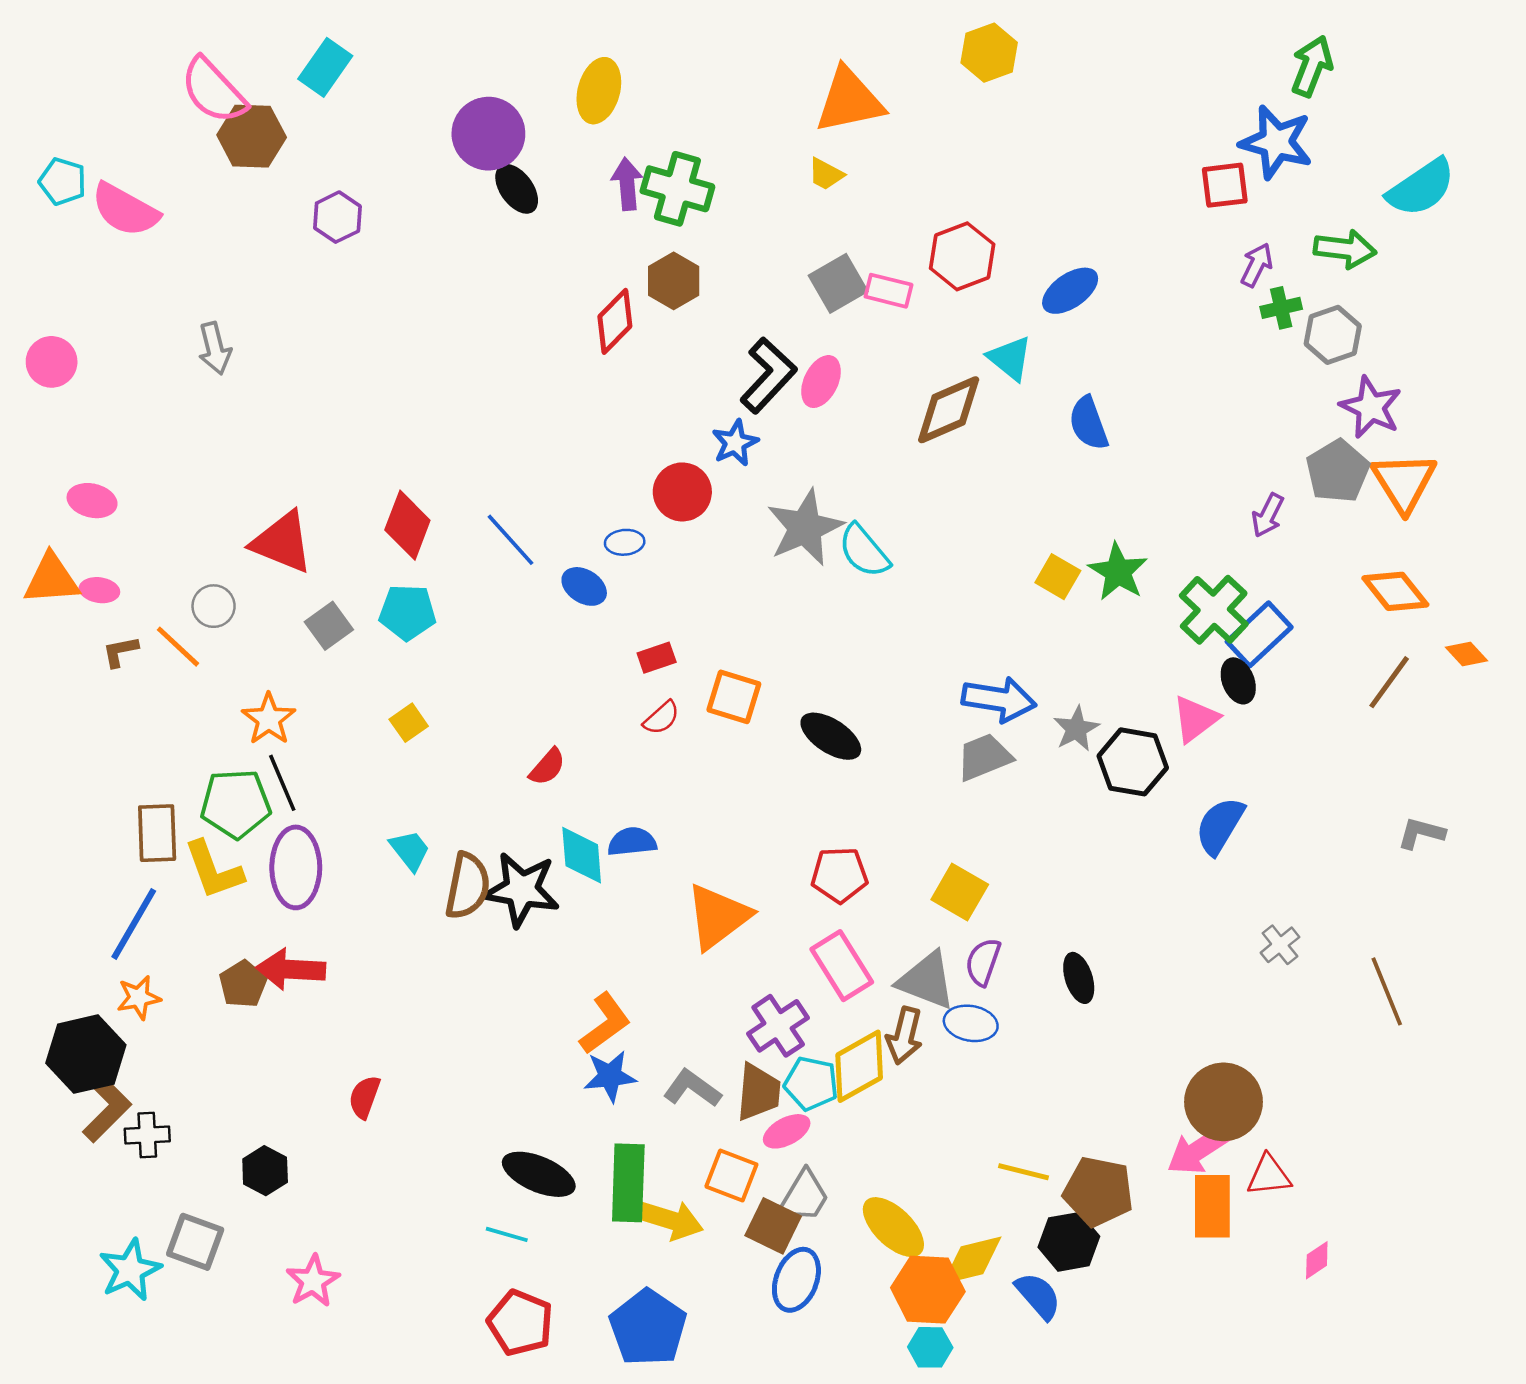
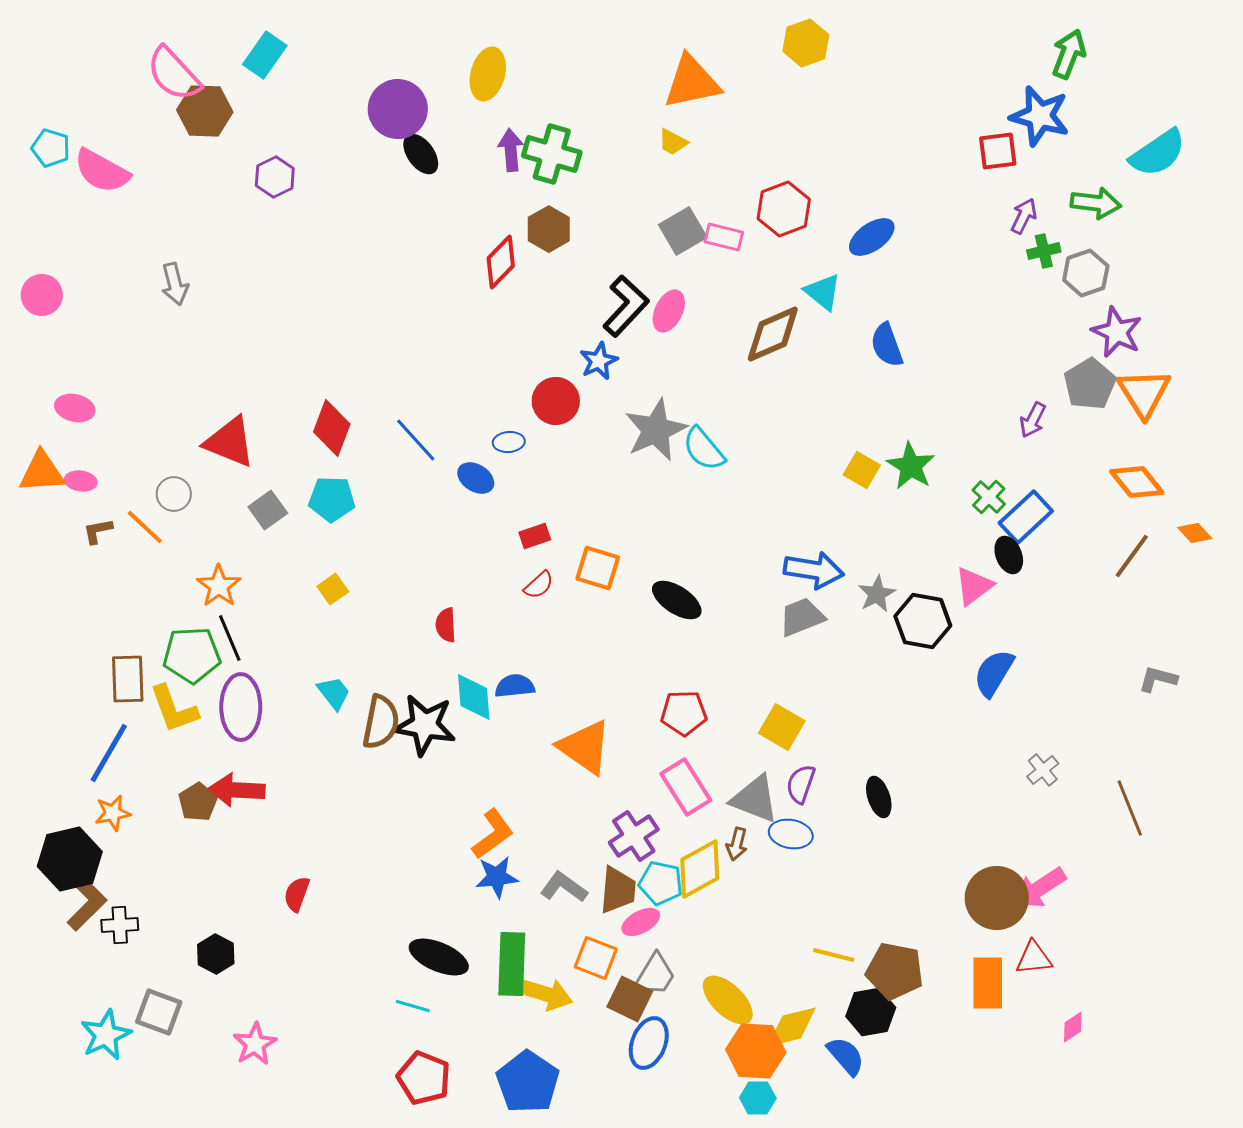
green cross: (1214, 610) -> (989, 497), size x0.6
red semicircle: (547, 767) -> (446, 625), turned 136
orange triangle: (718, 917) -> (585, 747), turned -48
brown arrow: (904, 1036) -> (737, 844), size x0.7
pink arrow: (1199, 1150) -> (1040, 888), moved

